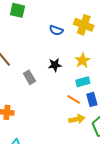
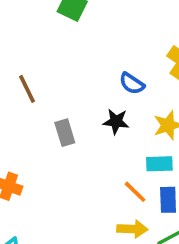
blue semicircle: (56, 30) -> (132, 83), moved

